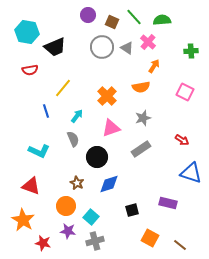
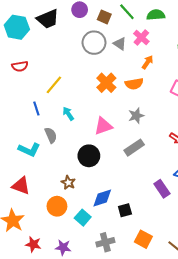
black trapezoid: (55, 47) -> (48, 19), moved
orange cross: (107, 96) -> (106, 83), moved
cyan arrow: (77, 116) -> (68, 114), turned -72
gray semicircle: (73, 139) -> (51, 135), moved
blue diamond: (109, 184) -> (102, 198), moved
purple rectangle: (168, 203) -> (162, 189), moved, turned 42
purple star: (68, 231) -> (63, 247), moved
gray cross: (95, 241) -> (105, 242), moved

